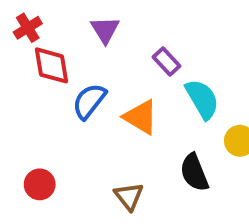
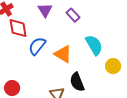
purple rectangle: (167, 61) -> (73, 15), moved
black semicircle: (194, 172) -> (77, 82), moved

